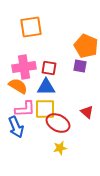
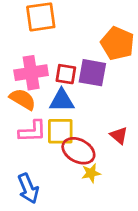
purple square: (80, 66) -> (92, 73), moved, size x1.5
blue arrow: (16, 127) -> (28, 188), moved
yellow star: (60, 148) -> (91, 173), moved

